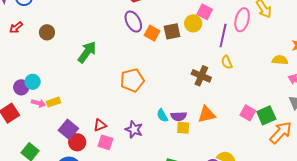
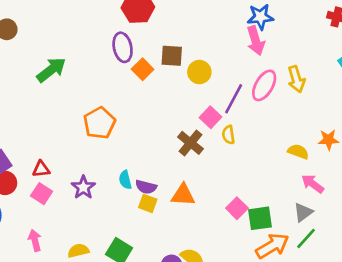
pink square: (205, 12) -> (211, 117), moved
brown square: (172, 31) -> (172, 56), moved
orange pentagon: (132, 80) -> (99, 123), turned -30

